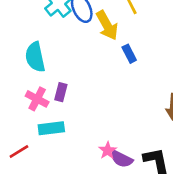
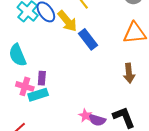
blue rectangle: (129, 54) -> (88, 39), size x1.5
cyan rectangle: (51, 128) -> (38, 95), moved

